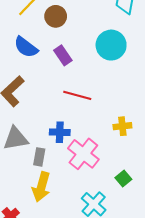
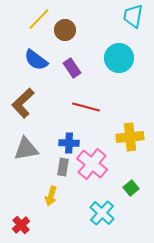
yellow cross: (122, 126) -> (130, 137), size x1.5
gray rectangle: (39, 157) -> (63, 167), moved
yellow arrow: (41, 187) -> (51, 196), size x0.7

